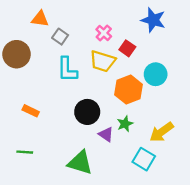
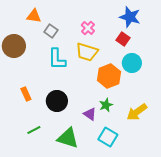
red square: (127, 48) -> (123, 39), moved
orange rectangle: (31, 111) -> (26, 94), turned 40
black circle: (87, 112) -> (57, 101), moved
green line: (25, 152) -> (34, 130), moved, turned -32
cyan square: (144, 159) -> (108, 137), moved

